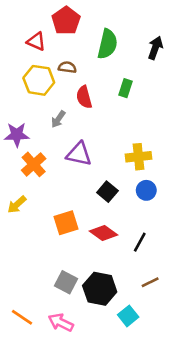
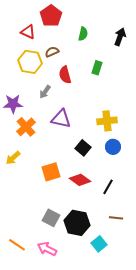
green semicircle: (107, 44) -> (83, 34), size x0.6
brown semicircle: (67, 67) -> (52, 52), turned -32
brown line: (150, 282) -> (116, 218), turned 32

